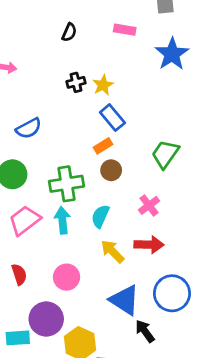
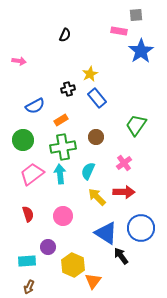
pink rectangle: (125, 30) -> (119, 31), moved
black cross: (76, 82) -> (68, 89), moved
orange rectangle: (103, 146) -> (61, 120), moved
purple circle: (46, 319) -> (48, 247), size x0.6

